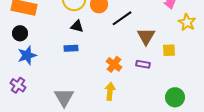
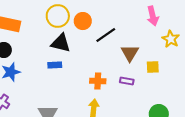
black triangle: (77, 26) -> (61, 43), size x1.5
orange cross: (114, 64) -> (98, 81), turned -35

